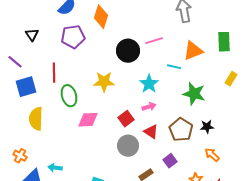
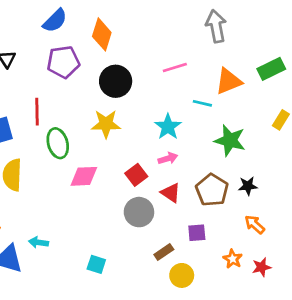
green rectangle: (224, 42) -> (271, 69), turned 66
black circle: (128, 51) -> (116, 81), moved
purple square: (170, 161) -> (197, 233), turned 32

